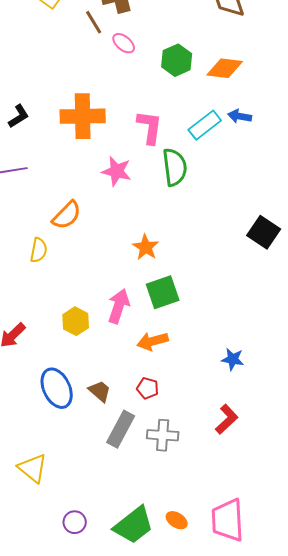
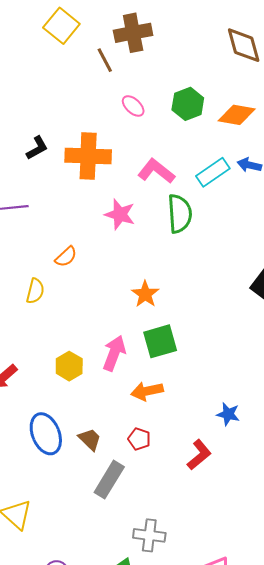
pink ellipse: (124, 43) -> (133, 106), moved
black L-shape: (19, 116) -> (37, 148), moved
pink L-shape: (150, 127) -> (156, 171), turned -63
orange semicircle: (67, 215) -> (66, 257), size x0.7
red L-shape: (227, 419) -> (199, 455), moved
gray cross: (163, 435) -> (149, 535), moved

